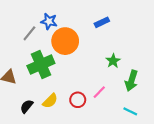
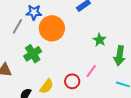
green cross: (41, 65) -> (33, 54), size x0.7

